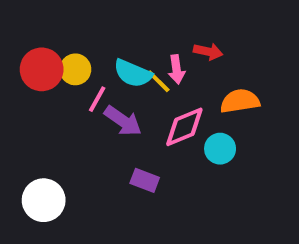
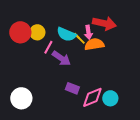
red arrow: (208, 52) -> (104, 23), size x1.6
orange semicircle: (240, 101) -> (94, 44), moved
pink diamond: (184, 127) -> (92, 97), moved
cyan circle: (220, 149) -> (110, 98), moved

